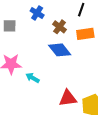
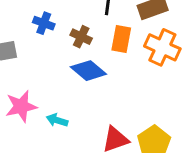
orange rectangle: (85, 34) -> (121, 39), turned -60

